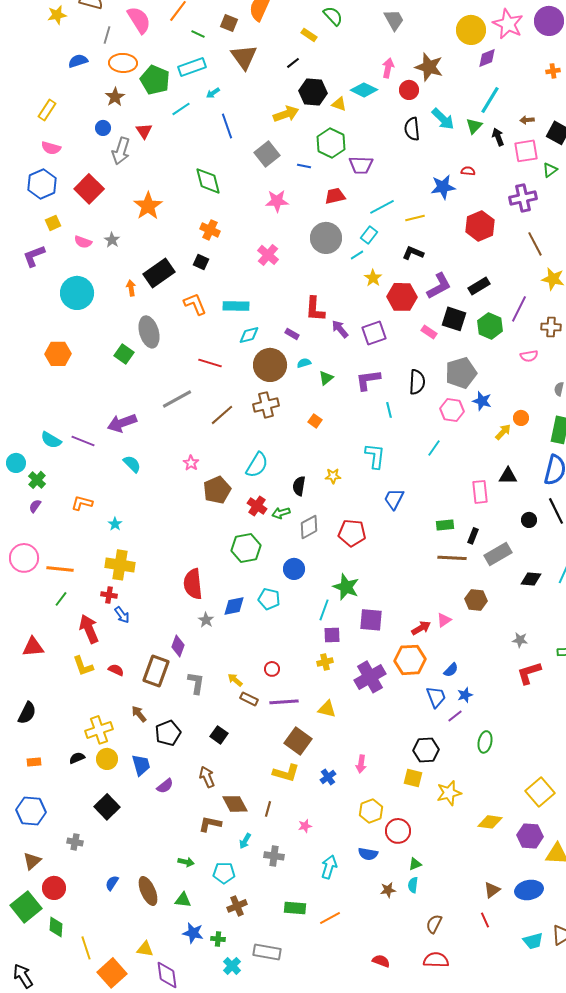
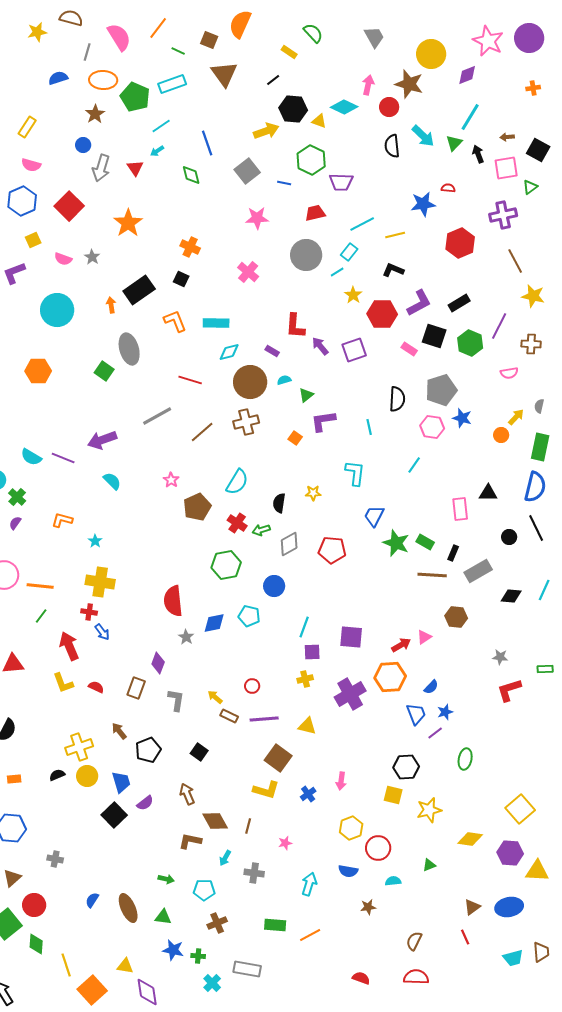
yellow circle: (471, 30) -> (431, 54), moved
cyan arrow: (213, 93) -> (157, 151), moved
red triangle: (144, 131) -> (135, 168), moved
green diamond: (208, 181) -> (191, 175), moved, size x0.7
purple L-shape: (368, 380) -> (323, 421), moved
yellow arrow: (503, 432) -> (516, 417), moved
green rectangle: (445, 525) -> (425, 542), turned 36
green star: (346, 587) -> (396, 543), moved
brown rectangle: (156, 671) -> (136, 688), size x0.7
black square: (107, 807) -> (114, 815), moved
green triangle: (415, 864) -> (429, 865), moved
cyan semicircle: (413, 885) -> (393, 881), moved, turned 77

